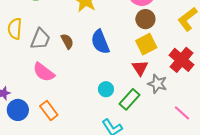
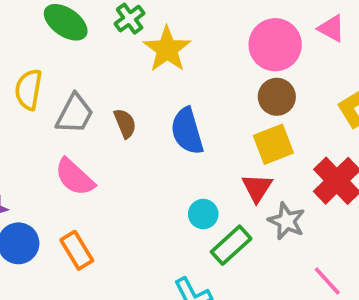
cyan circle: (106, 89) -> (203, 214), moved

